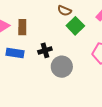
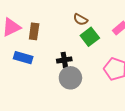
black cross: (45, 50) -> (64, 60), moved

